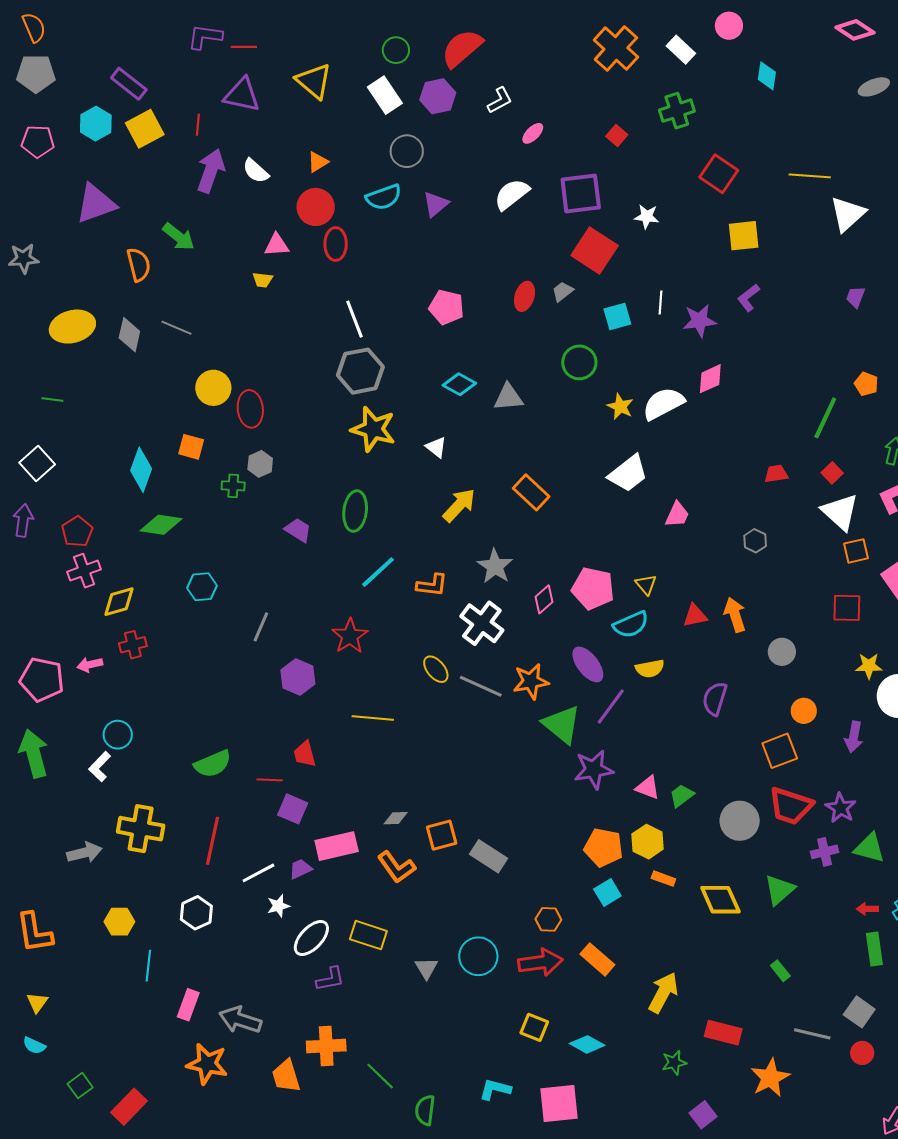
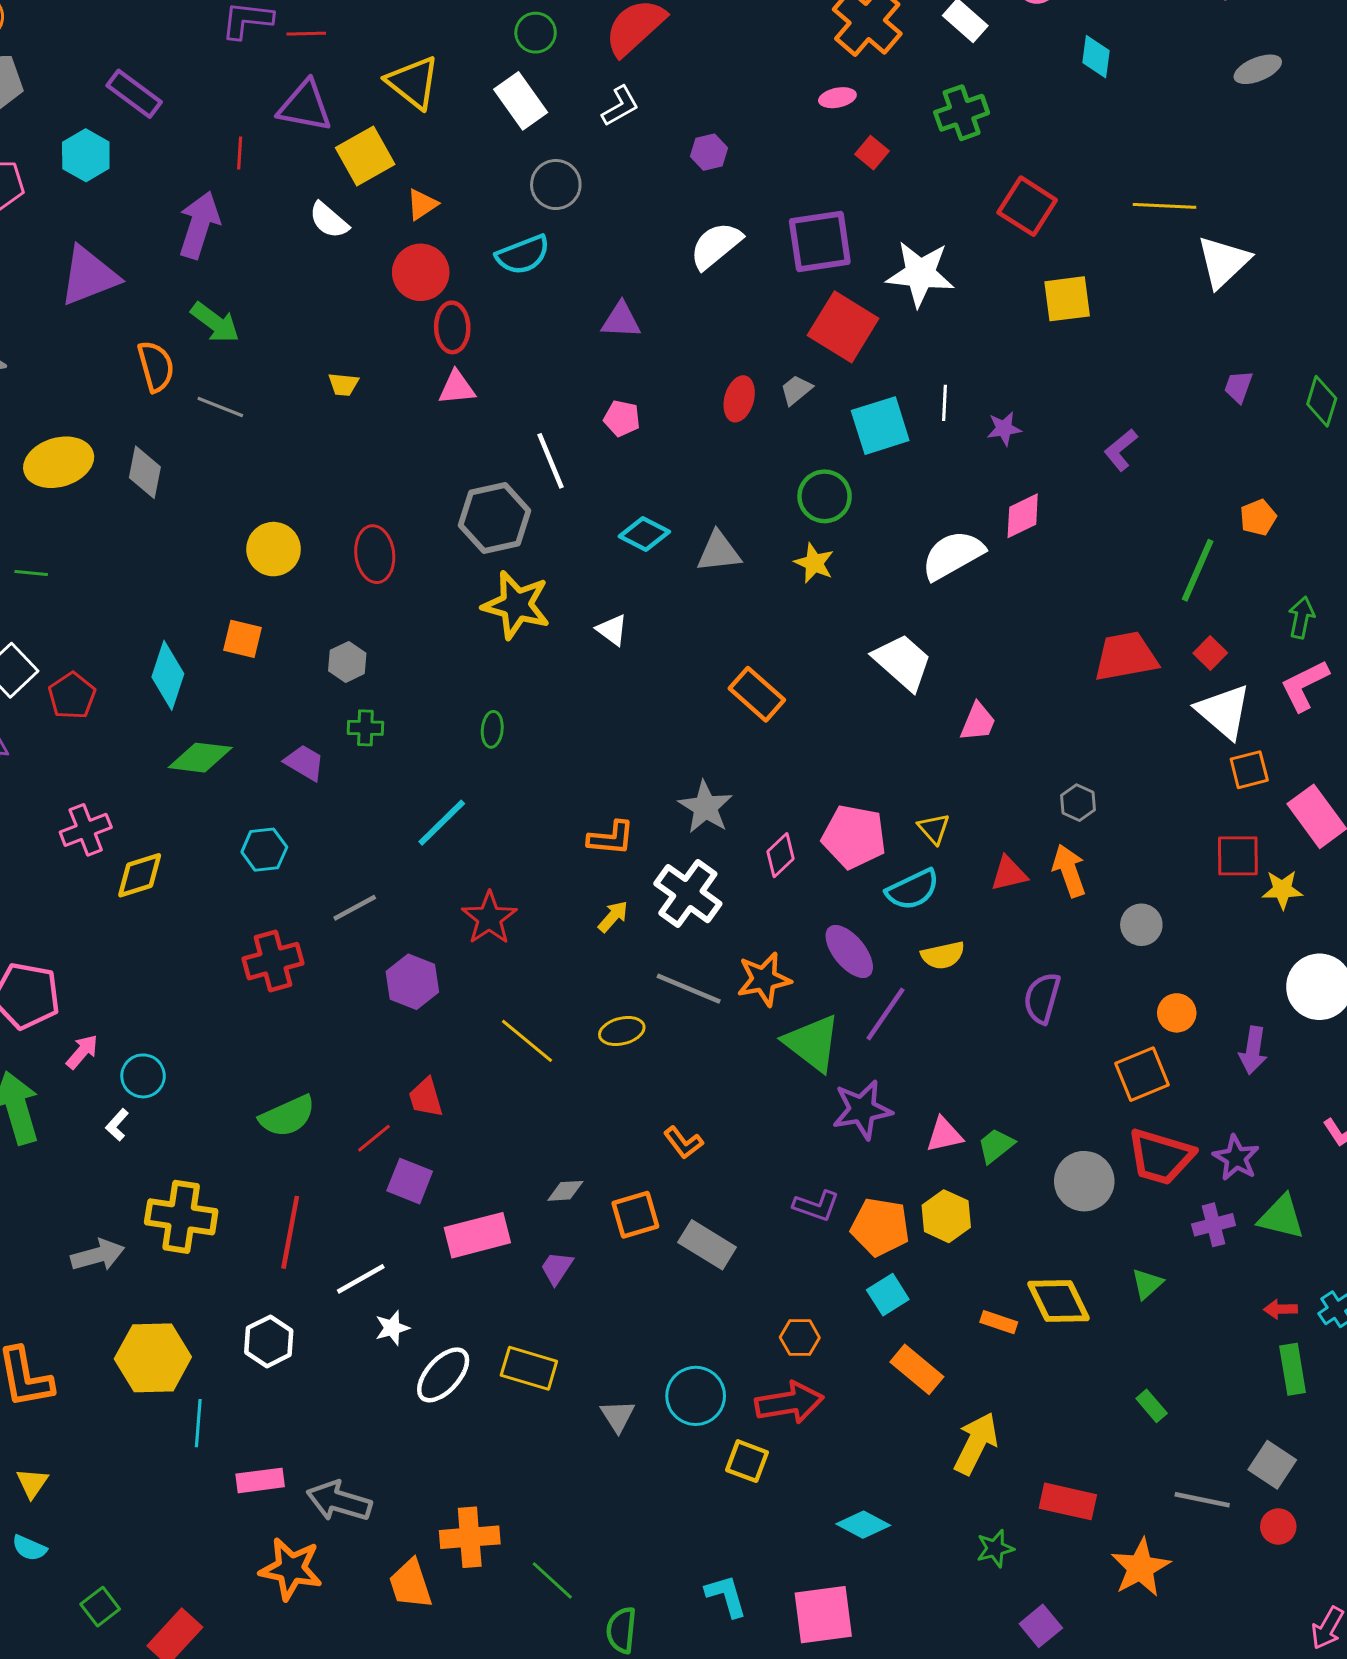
purple hexagon: (438, 96) -> (709, 152), moved, size x0.7
white L-shape: (500, 100) -> (620, 106), moved
yellow square: (145, 129) -> (365, 156), moved
pink ellipse: (533, 133) -> (837, 98), moved, turned 35
purple arrow: (211, 171) -> (199, 225), moved
purple triangle: (436, 204) -> (621, 320), moved, turned 44
white star: (647, 217) -> (920, 274), size x1.8
pink triangle: (277, 245) -> (457, 388), moved
purple L-shape: (748, 298) -> (1121, 450), moved
pink pentagon: (446, 307) -> (622, 418), size x0.7
cyan square: (617, 317) -> (880, 426), size x1.4
white line: (354, 319) -> (551, 461), moved
purple star: (699, 321) -> (1004, 429), size x0.7
gray line: (176, 328) -> (220, 407), moved
orange pentagon: (866, 384) -> (1258, 517), turned 30
yellow star: (620, 407) -> (814, 563), moved
red ellipse: (250, 409) -> (375, 554), moved
white trapezoid: (628, 474) -> (903, 662), turned -99
red trapezoid: (776, 474) -> (1126, 657), size x1.8
green cross: (233, 486) -> (365, 728), moved
yellow arrow: (459, 505) -> (613, 917), moved, size x0.6
green ellipse: (355, 511) -> (492, 729), size x0.6
purple trapezoid: (298, 530) -> (304, 763), moved
red pentagon: (77, 532) -> (72, 696), moved
gray hexagon: (755, 541) -> (1078, 803), moved
cyan line: (378, 572) -> (442, 823), moved
gray line: (261, 627) -> (355, 908), turned 40
red cross: (133, 645) -> (273, 961), moved, size x1.4
pink arrow: (90, 665) -> (82, 1052), moved, turned 145
yellow star: (869, 666) -> (1282, 890), moved
yellow ellipse: (436, 669) -> (622, 1031), moved, turned -64
yellow line: (373, 718) -> (527, 1041), turned 36
white L-shape: (100, 767) -> (117, 1125), size x0.7
red line: (270, 780) -> (374, 1138), turned -40
pink triangle: (648, 788) -> (944, 1135), turned -32
orange L-shape: (396, 867) -> (683, 1143), moved, size x0.7
purple trapezoid: (300, 869) -> (557, 1268), moved, turned -30
orange rectangle: (663, 879) -> (999, 1322), moved
green triangle: (779, 890) -> (1147, 1284), size x0.7
yellow hexagon: (119, 922) -> (153, 1358), size x1.6
orange rectangle: (597, 959) -> (917, 1369), moved
purple L-shape: (330, 979) -> (816, 1206), moved, turned 32
pink rectangle: (188, 1005) -> (260, 1480), turned 64
yellow square: (534, 1027) -> (747, 1461), moved
cyan L-shape: (495, 1089) -> (726, 1596), turned 60

